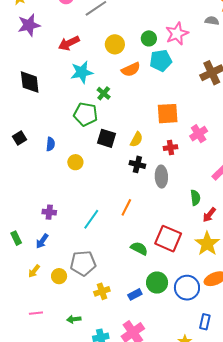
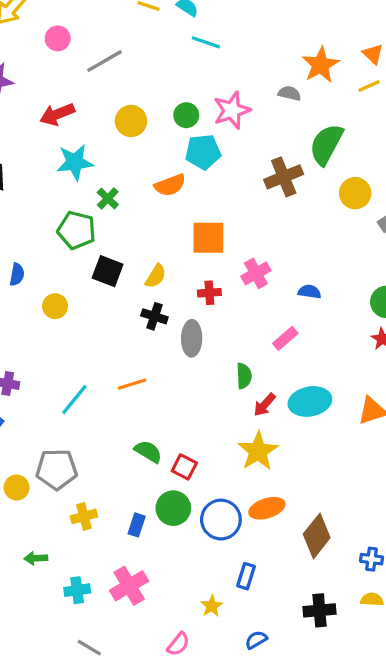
orange semicircle: (131, 69) -> (170, 185), moved
orange line: (126, 207) -> (132, 384), turned 42
red square: (168, 239) -> (184, 467), moved, size x0.6
blue rectangle: (135, 294) -> (137, 525), turned -48

